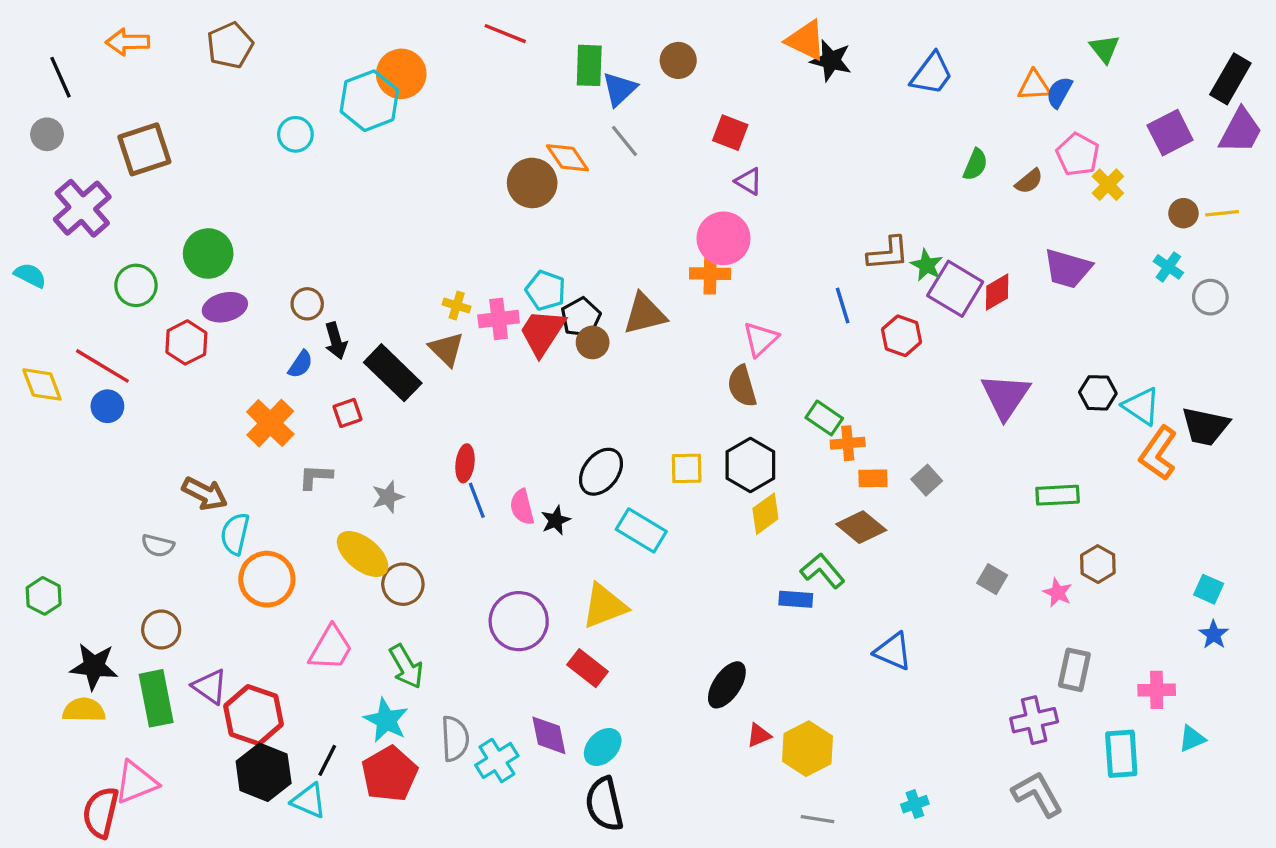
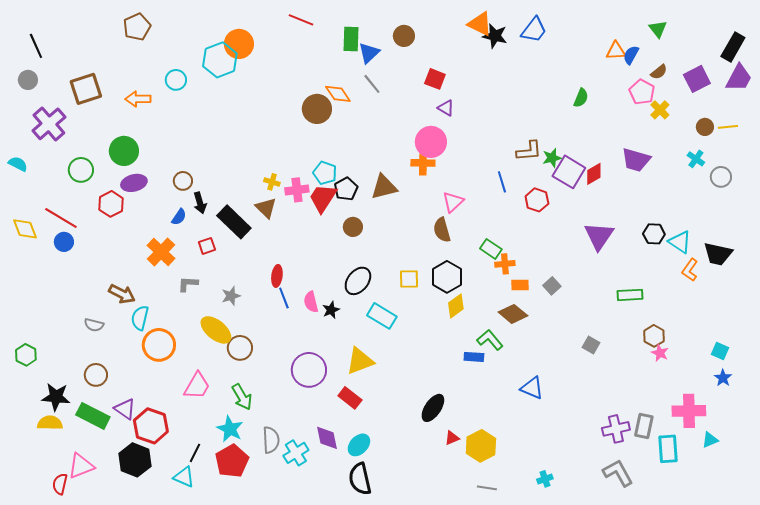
orange arrow: (128, 42) -> (138, 99), moved
blue trapezoid: (932, 74) -> (534, 30), moved
brown semicircle: (1029, 181) -> (659, 72), moved
green star: (927, 265) -> (552, 158), turned 30
brown circle: (593, 342) -> (353, 227), moved
orange L-shape: (1158, 453) -> (690, 270), size x0.7
pink star: (1058, 593) -> (660, 353), moved
gray rectangle: (1074, 670) -> (644, 426), moved
pink cross: (1157, 690) -> (689, 411), size x1.5
green rectangle: (156, 698) -> (93, 416), turned -52
black hexagon: (264, 772) -> (135, 460), moved
red semicircle: (101, 812) -> (60, 484), size x0.7

